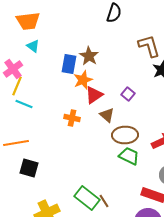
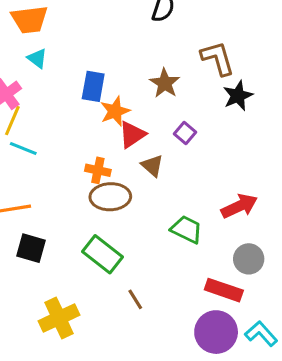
brown star: (89, 56) -> (165, 83), moved
brown ellipse: (125, 135) -> (110, 197), moved
green rectangle: (87, 198) -> (103, 254), moved
brown line: (104, 201) -> (135, 299), moved

